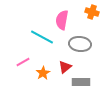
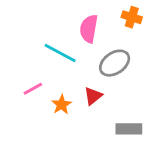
gray ellipse: (80, 44) -> (115, 63), turned -40
gray rectangle: (81, 82) -> (129, 129), moved

